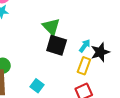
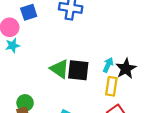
green triangle: (51, 27) -> (60, 69), moved

